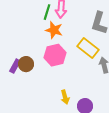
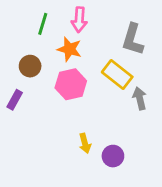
green line: (47, 12) -> (43, 24), moved
brown circle: (26, 64) -> (30, 66), moved

